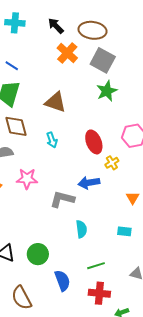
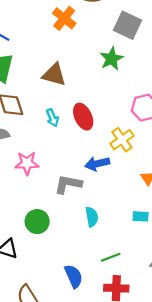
gray square: (103, 60) -> (128, 25), moved
red ellipse: (94, 142) -> (83, 117), moved
yellow cross: (112, 163) -> (122, 140), size x1.5
green circle: (38, 254) -> (37, 222), moved

